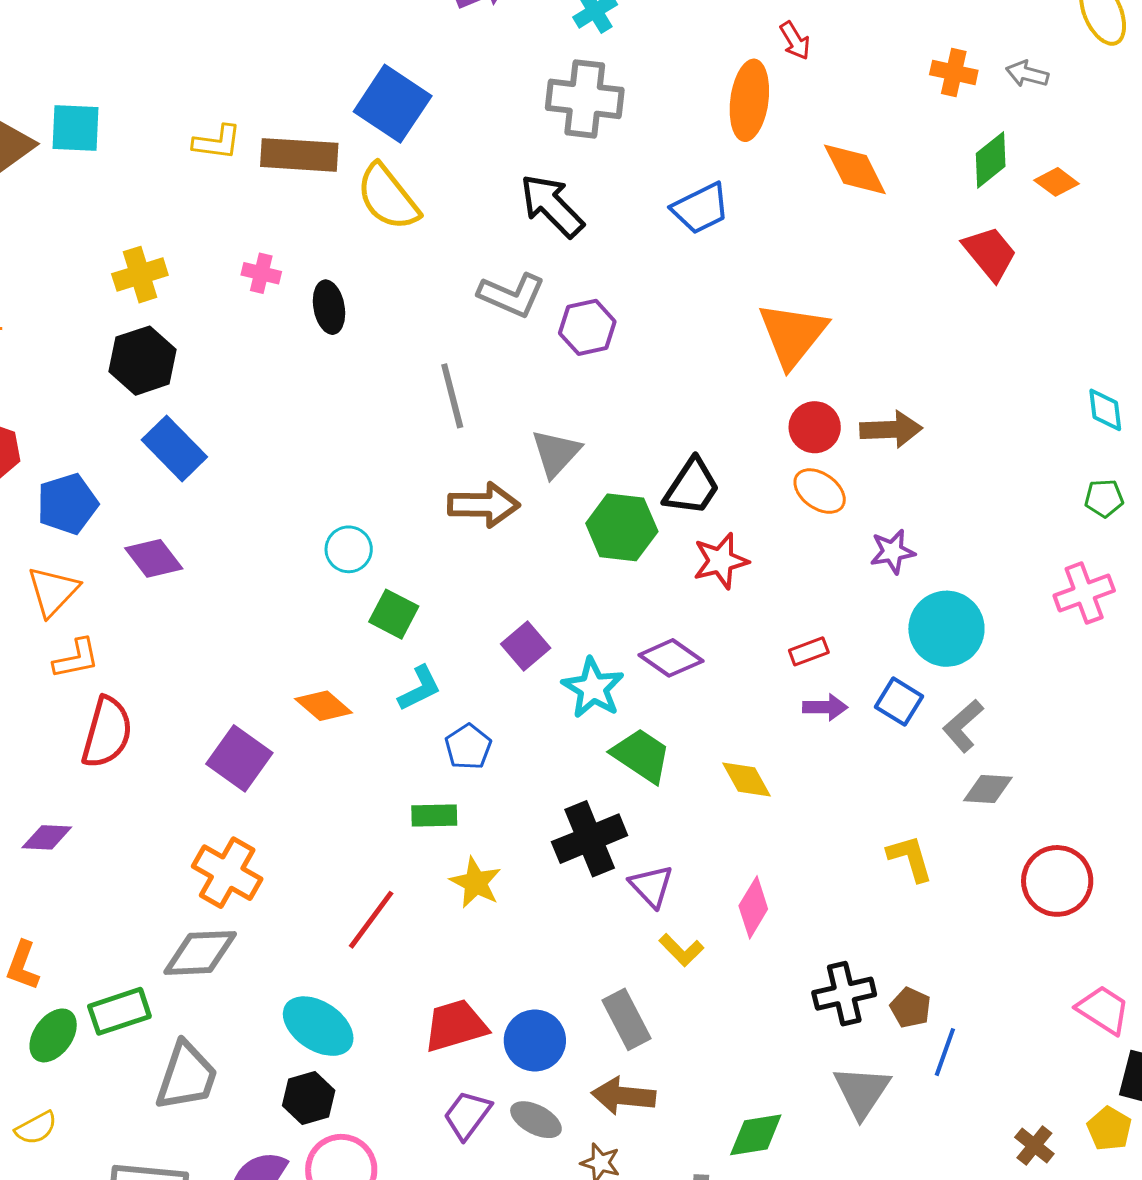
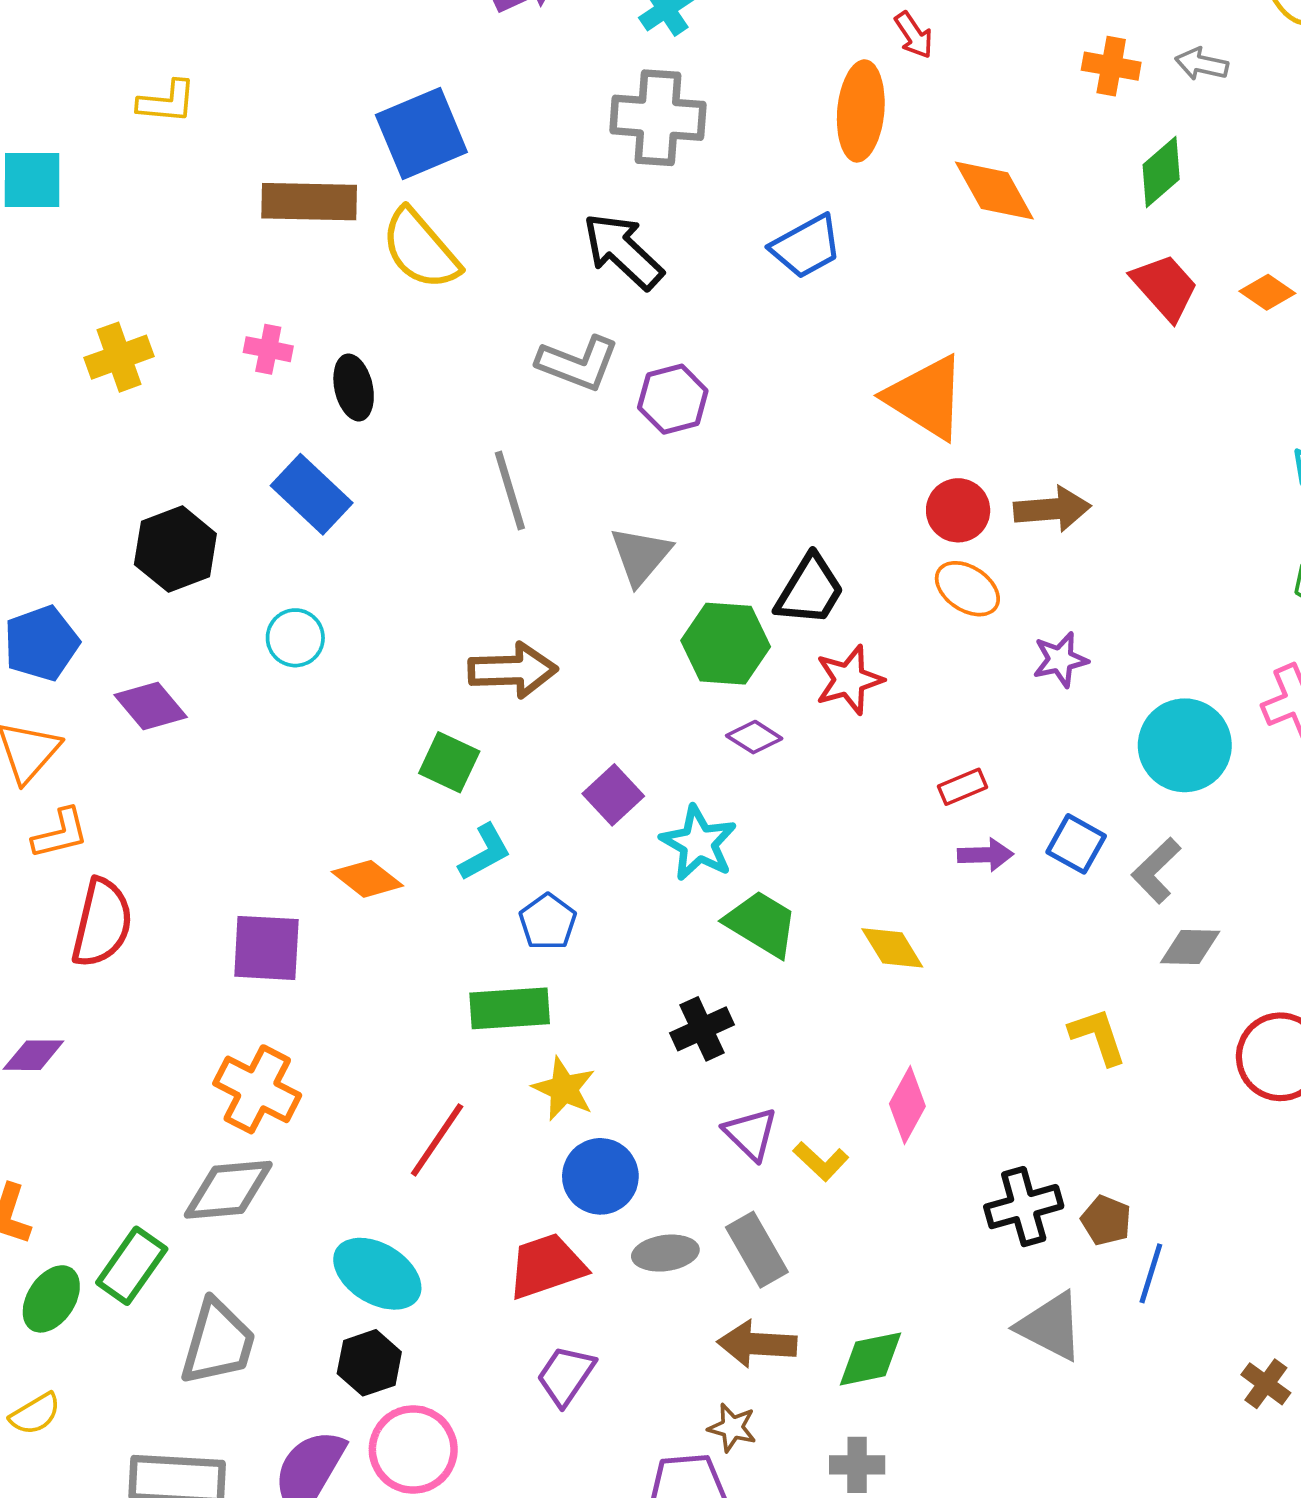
blue square: (393, 104) -> (421, 134), turned 36
yellow L-shape: (217, 142) -> (167, 102), moved
orange diamond: (1057, 182) -> (1267, 292), moved
orange triangle: (792, 335) -> (926, 397), turned -34
black hexagon: (143, 361) -> (175, 549), moved
blue rectangle: (174, 448) -> (312, 494), moved
brown arrow: (484, 505) -> (513, 670), moved
cyan circle: (349, 549) -> (295, 638), moved
cyan circle: (946, 629) -> (1185, 745), moved
purple diamond: (671, 658) -> (754, 737), moved, size x0.7
purple square: (239, 758) -> (266, 948), turned -30
green rectangle: (434, 816) -> (510, 1008), size x1.4
black cross: (590, 839) -> (702, 1029), size x0.7
purple triangle: (651, 886) -> (751, 1134), moved
green rectangle: (119, 1011) -> (132, 1266), turned -34
blue circle: (535, 1040) -> (600, 1176), moved
gray triangle: (862, 1092) -> (1050, 1326), turned -34
gray ellipse: (536, 1120) -> (665, 1253), moved, turned -33
green diamond: (756, 1135) -> (871, 1359), moved

